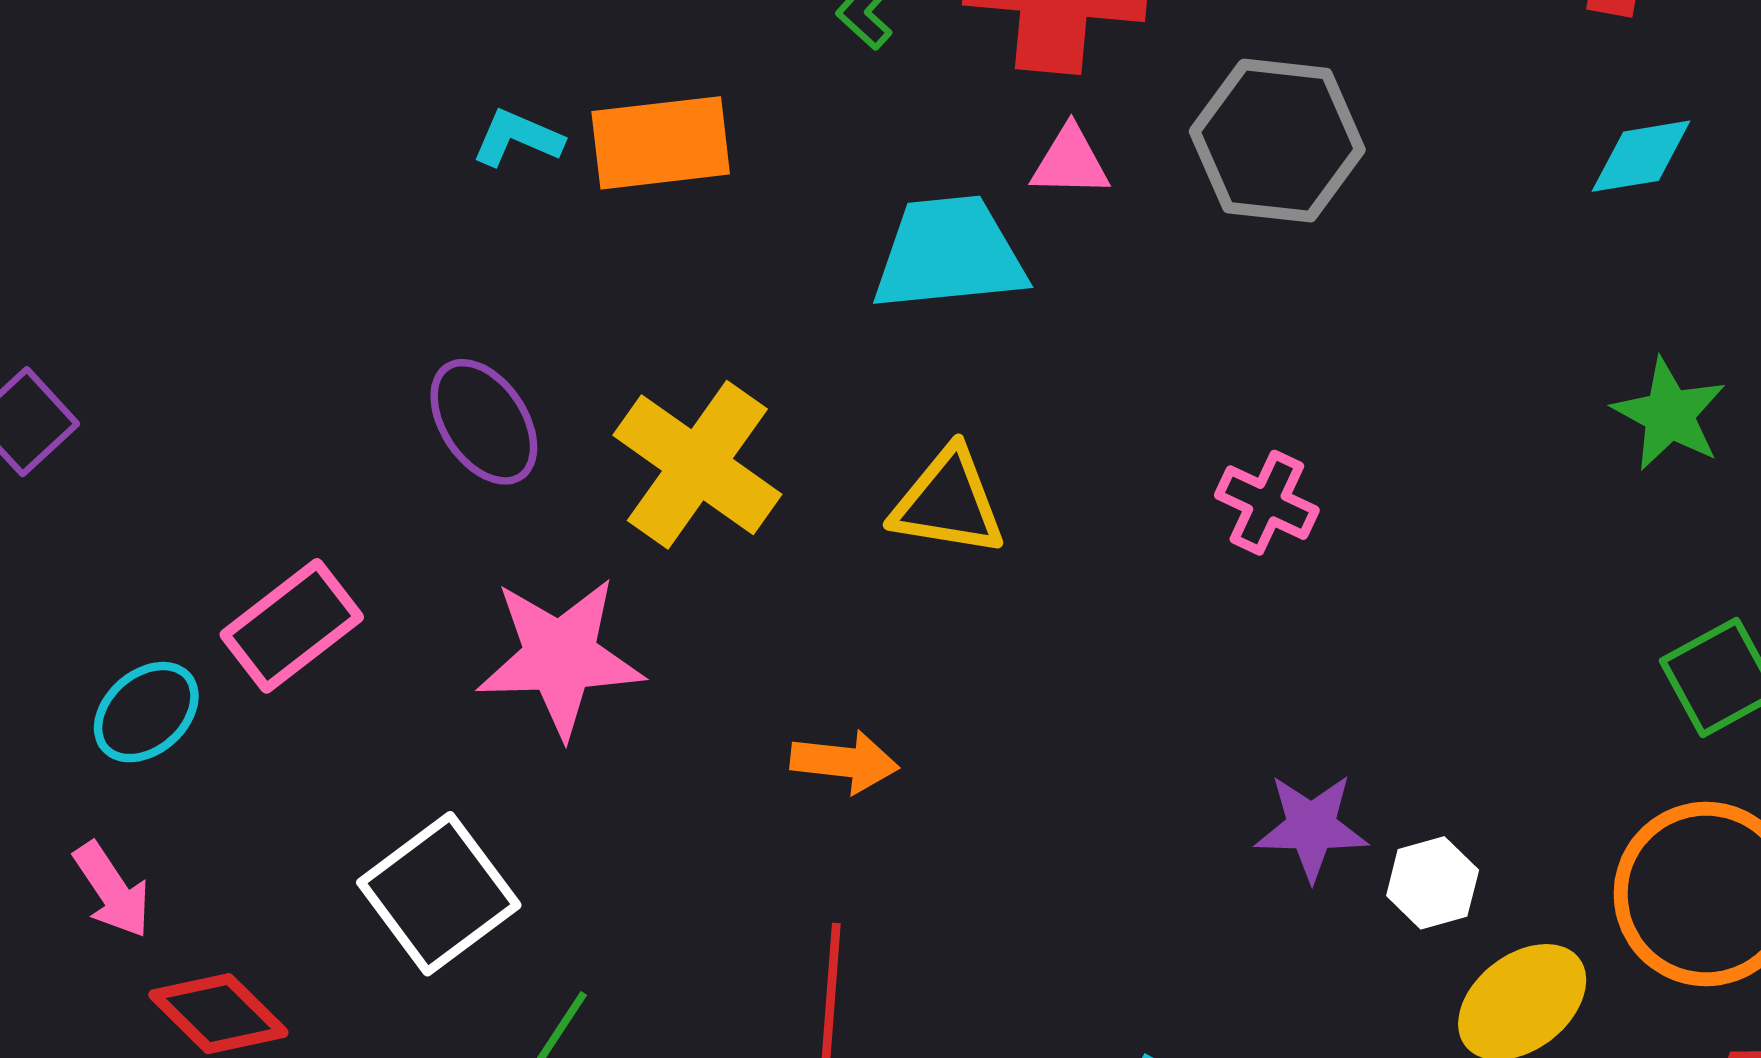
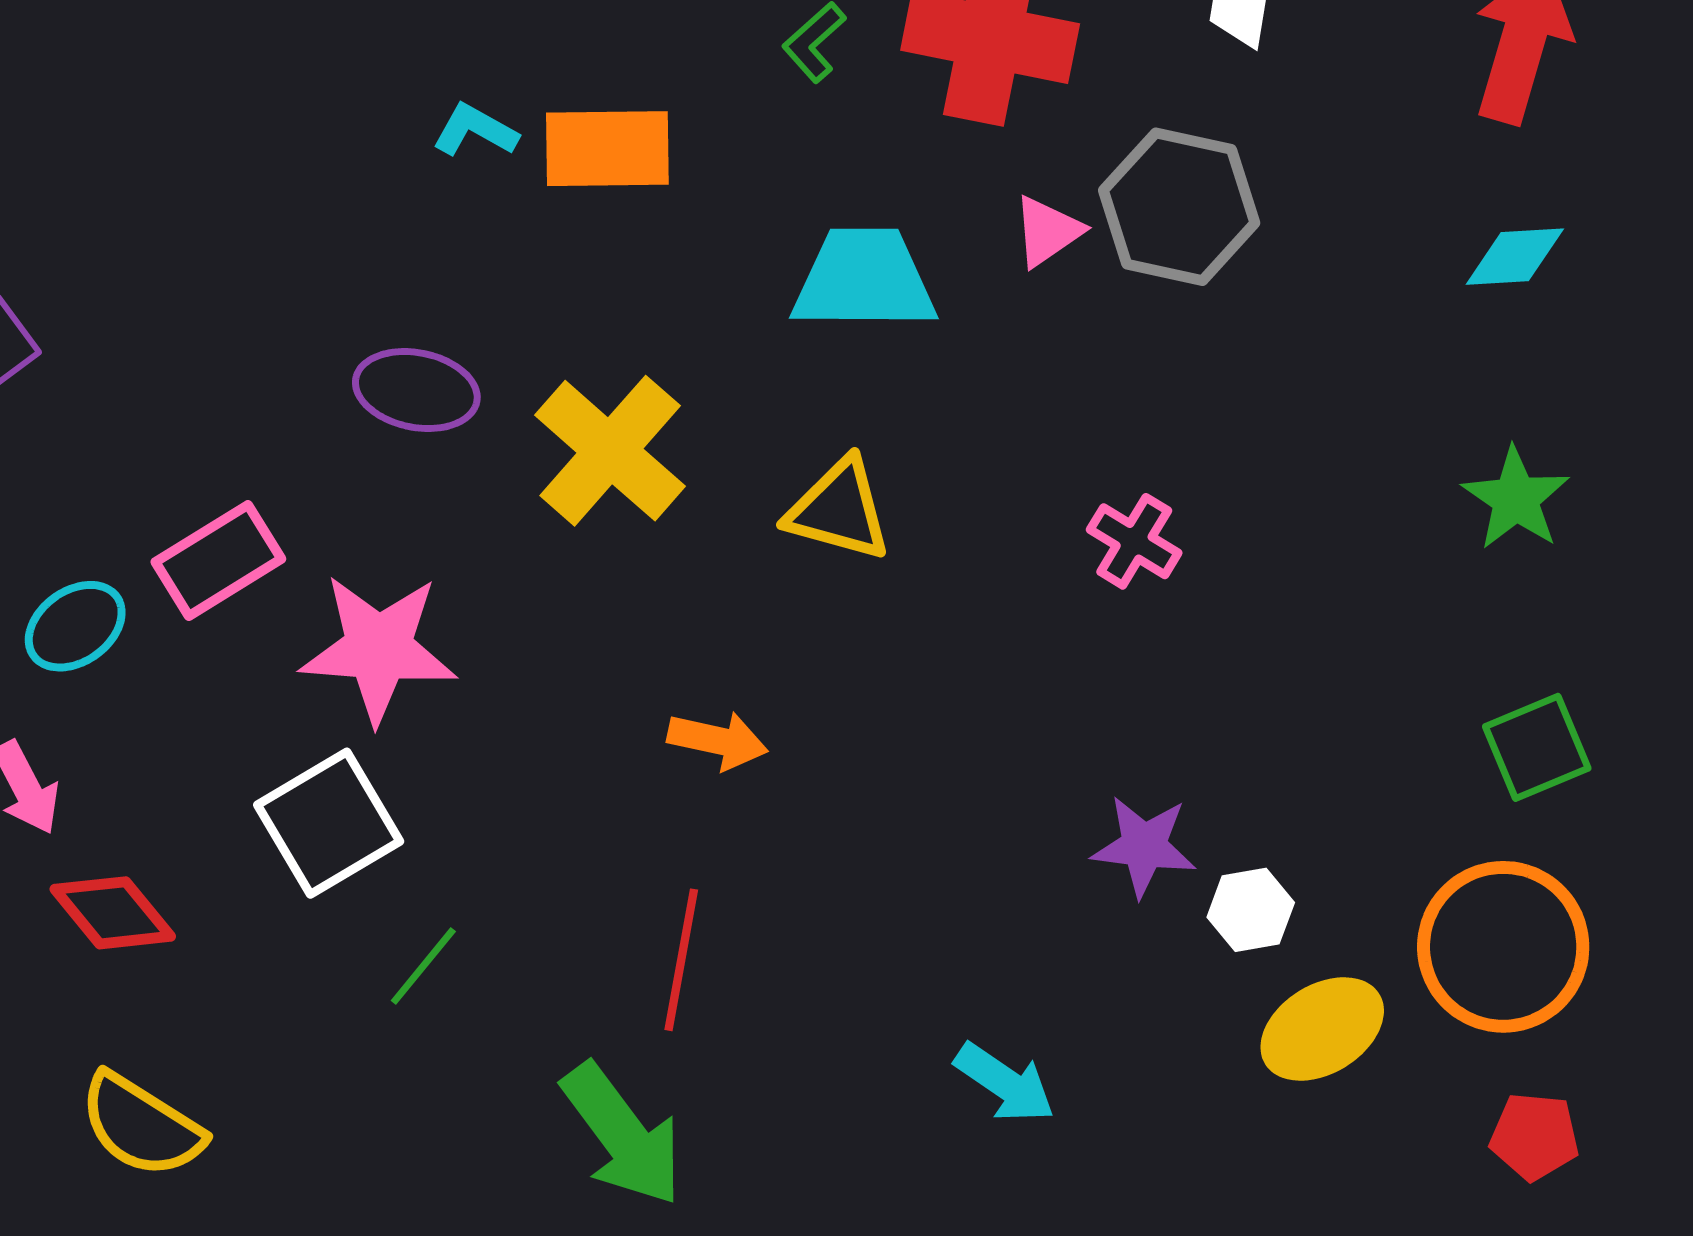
pink triangle: (1070, 162) -> (1047, 231), moved, turned -42
purple ellipse: (484, 422) -> (416, 390), turned -51
pink star: (560, 657) -> (378, 649), moved

